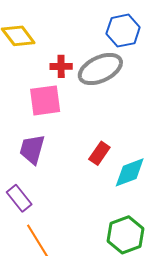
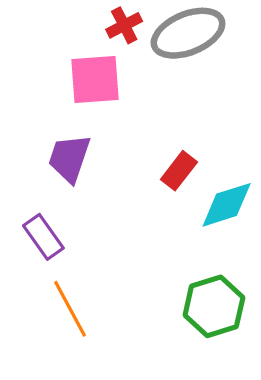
red cross: (61, 66) -> (124, 25), turned -30

